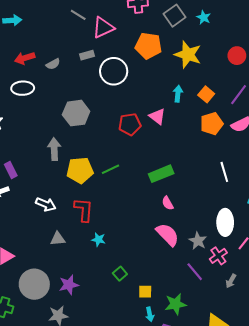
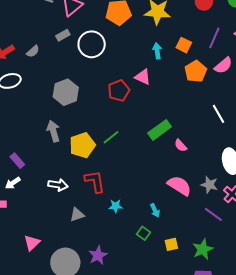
pink semicircle: (168, 203) -> (181, 145), moved
cyan arrow: (150, 314) -> (155, 210), moved

